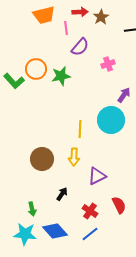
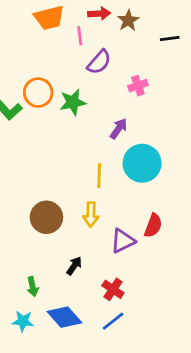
purple arrow: (124, 95) -> (119, 129), moved
red semicircle: (119, 205) -> (153, 226), moved, turned 48
cyan star: (25, 234) -> (23, 321), size x0.7

